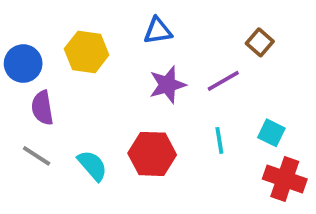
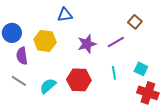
blue triangle: (158, 31) -> (65, 15), moved
yellow hexagon: (87, 52) -> (45, 41), moved
cyan semicircle: (92, 166) -> (48, 86), turned -90

